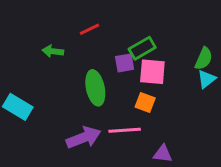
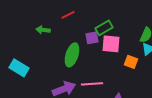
green ellipse: (95, 88) -> (72, 55), turned 30
orange square: (145, 102) -> (131, 62), moved

